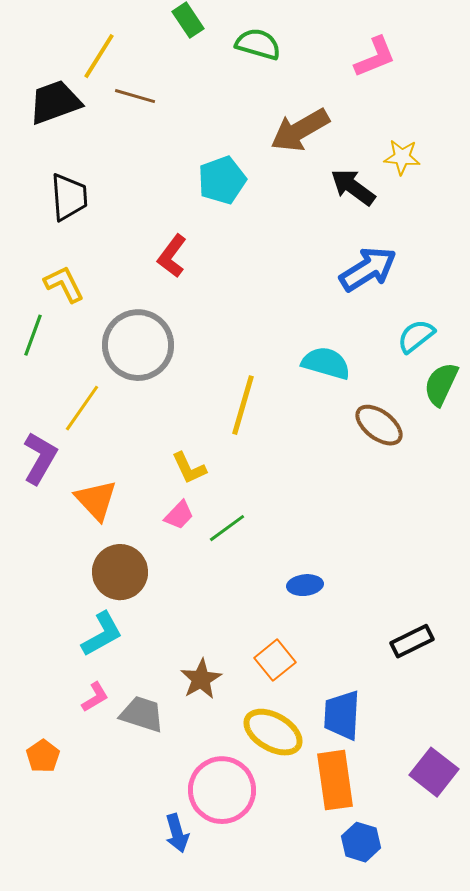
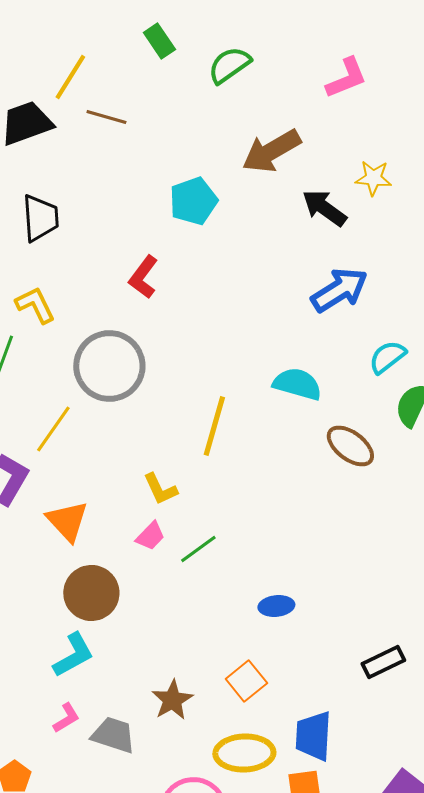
green semicircle: (258, 44) -> (229, 65), turned -51
yellow ellipse: (273, 732) -> (244, 753), turned -32

